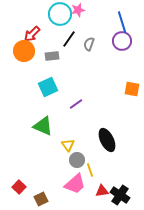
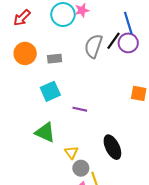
red arrow: (32, 34) -> (22, 18), moved
black line: (69, 39) -> (113, 41), moved
gray semicircle: (89, 44) -> (93, 46), size x1.6
purple line: (76, 104) -> (80, 109), turned 48

